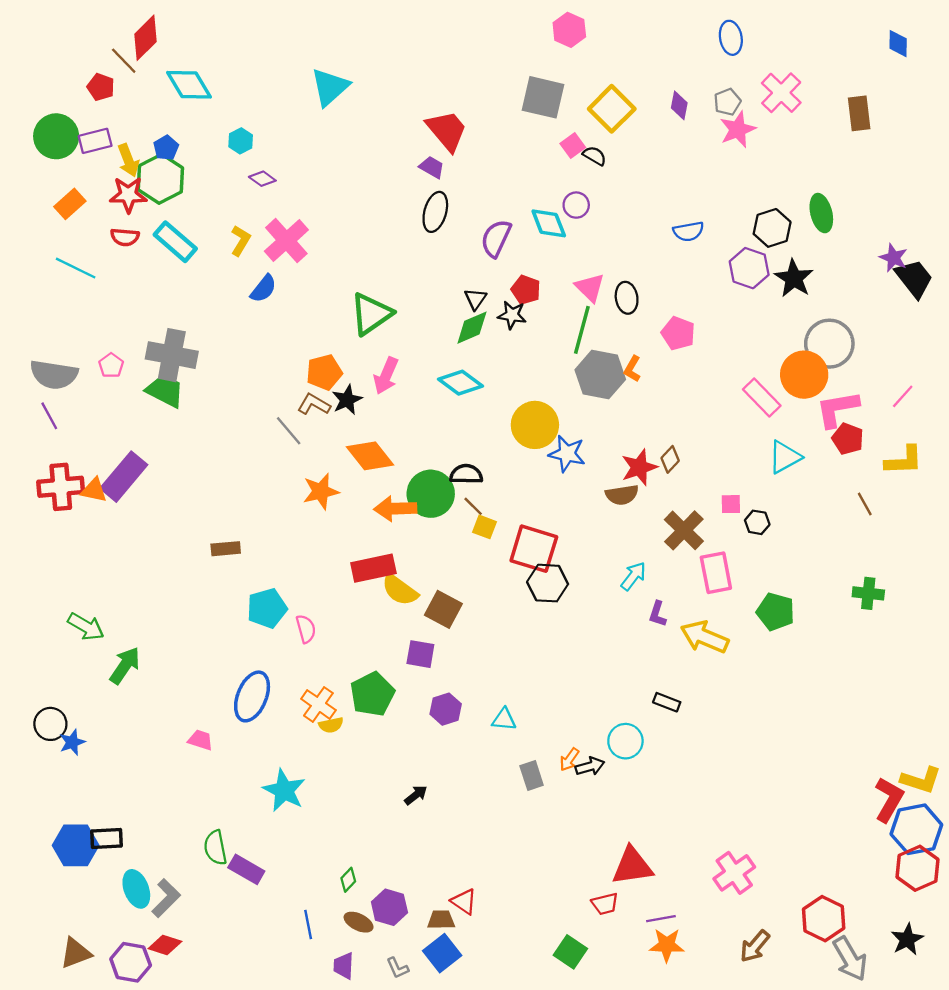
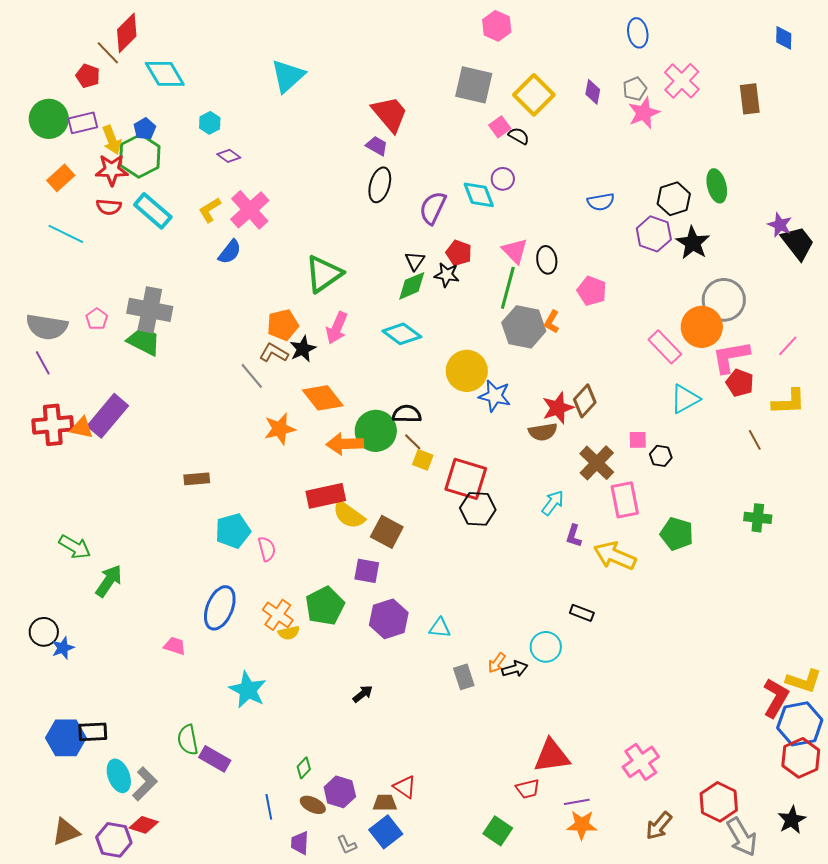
yellow L-shape: (241, 241) -> (210, 210), turned -152
brown diamond: (670, 459) -> (585, 401), size x1.4
purple hexagon: (446, 709) -> (389, 619), size x1.4

